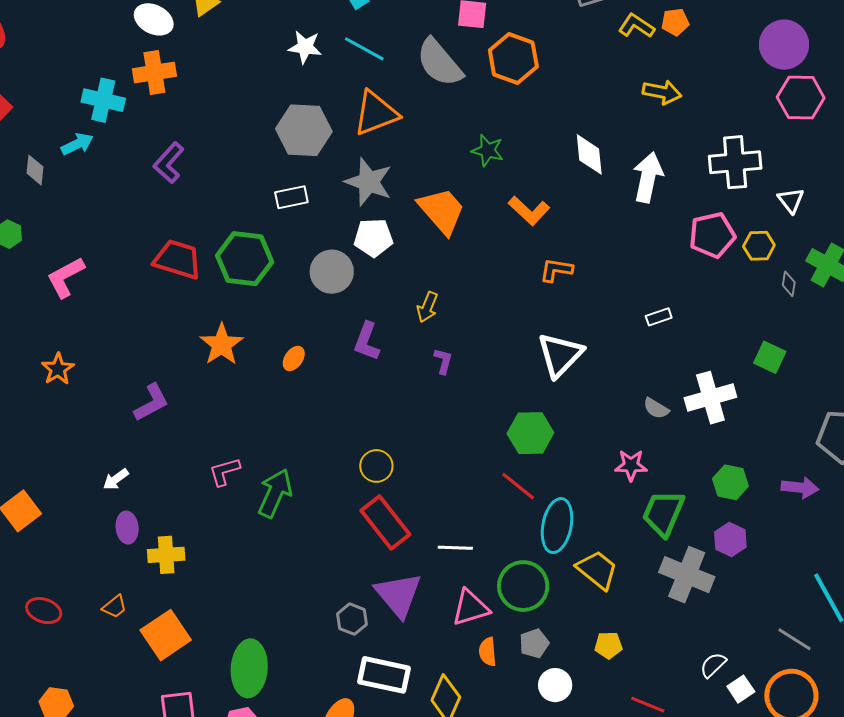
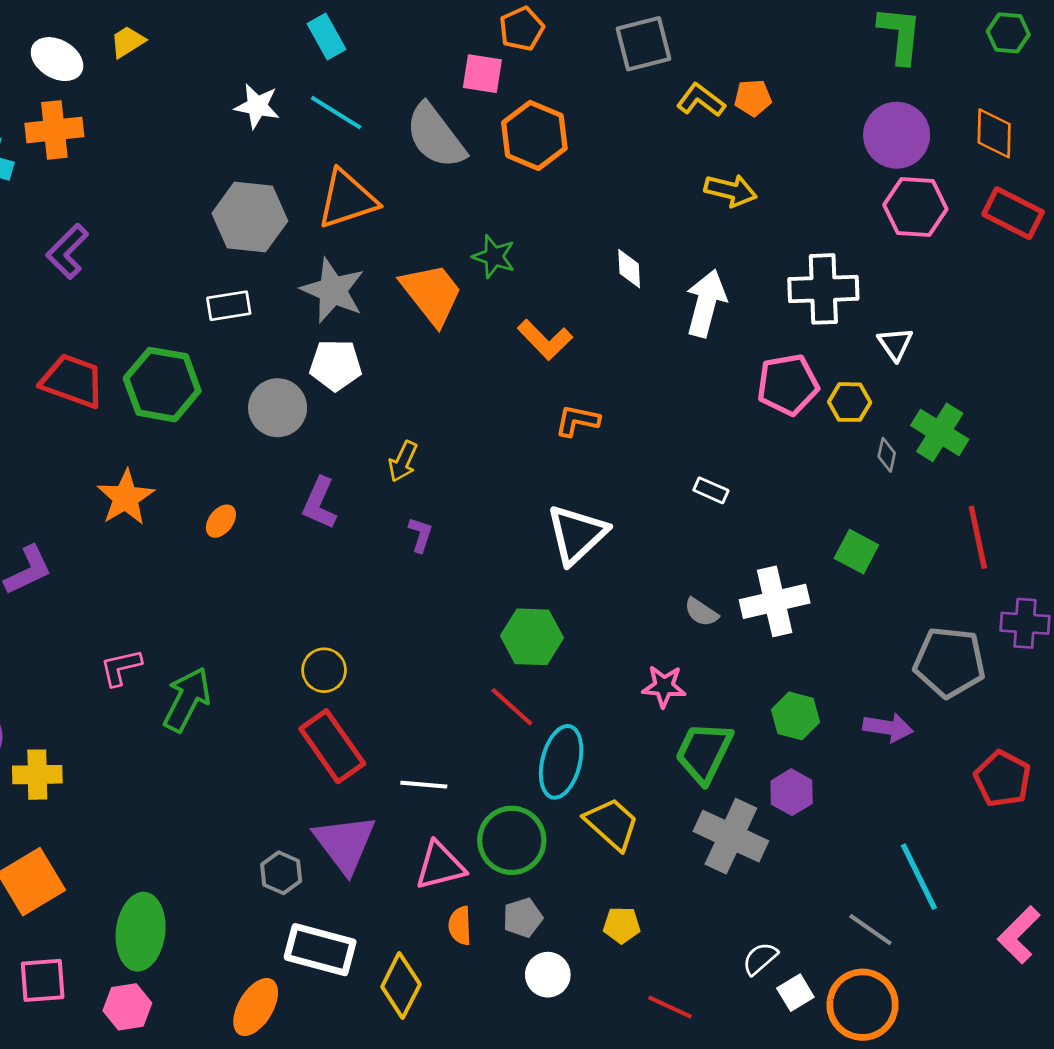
white diamond: (589, 154) -> (629, 269), size x0.7
orange trapezoid: (442, 211) -> (432, 294), moved
white rectangle: (659, 317) -> (711, 490), turned 40

